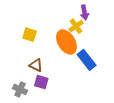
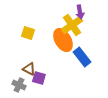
yellow cross: (76, 26) -> (72, 25), size x1.5
brown triangle: (36, 65) -> (29, 69), moved

